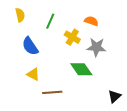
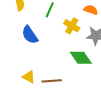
yellow triangle: (33, 74) -> (29, 77), moved

